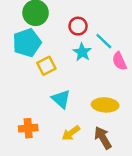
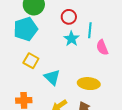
cyan line: (104, 41) -> (90, 30), turned 49
yellow square: (46, 66) -> (31, 61), moved, turned -35

